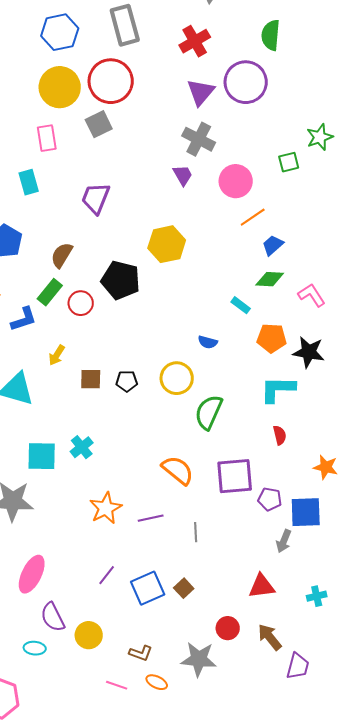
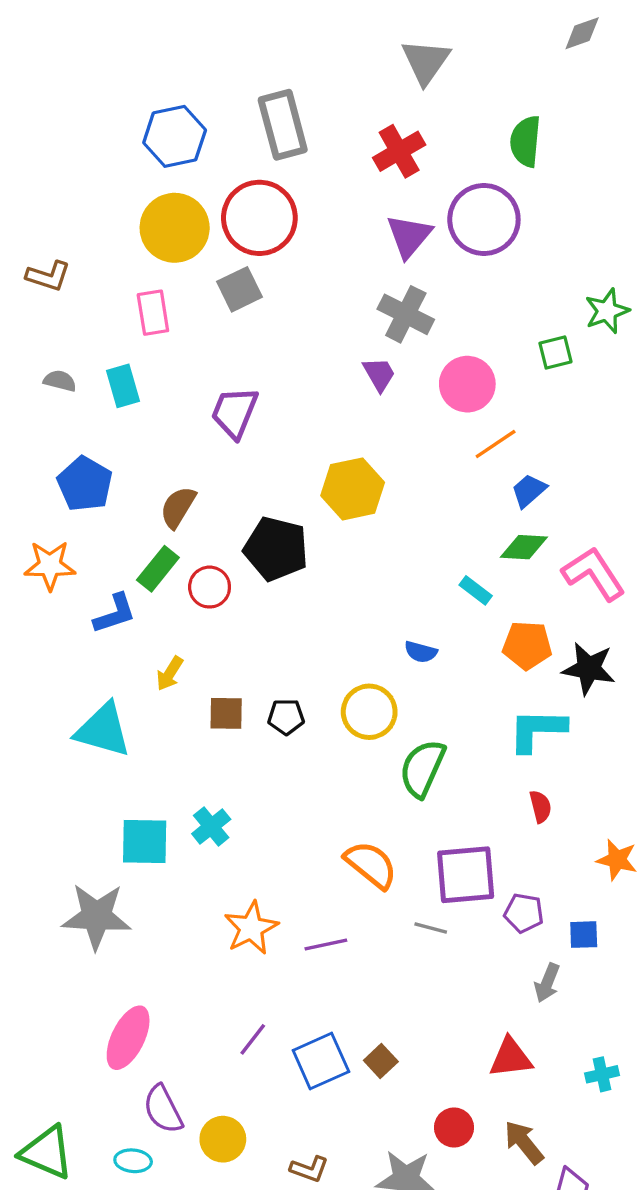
pink L-shape: (312, 295) -> (594, 574), size x1.4
blue square: (306, 512) -> (584, 935), size x0.6
gray line: (196, 532) -> (431, 928), moved, turned -72

